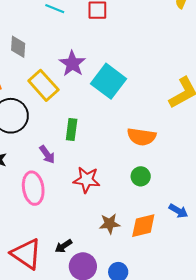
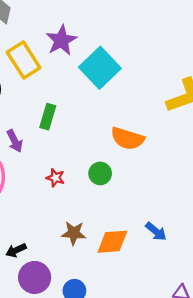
green circle: (141, 176) -> (100, 173), moved
red star: (87, 180) -> (55, 178), size x0.6

